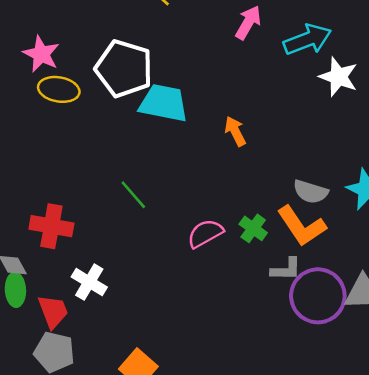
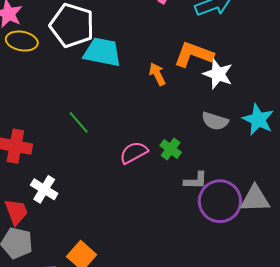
white star: (338, 77) -> (218, 74), moved
orange L-shape: (302, 226) -> (194, 54), moved, turned 144

